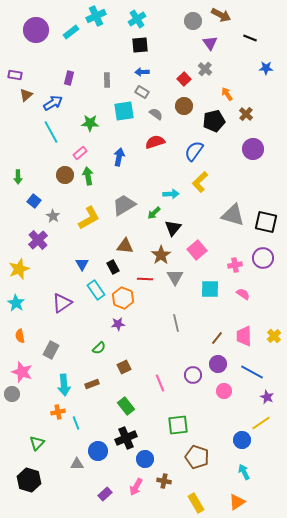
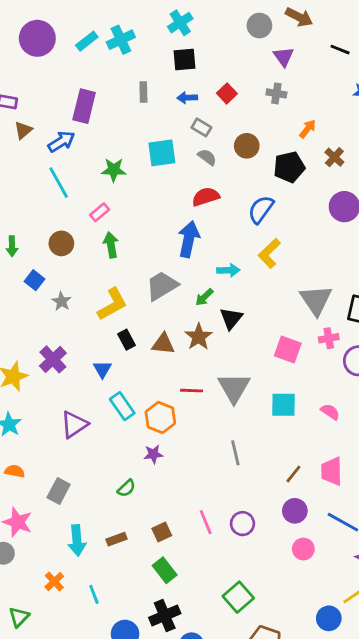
cyan cross: (96, 16) -> (121, 40), moved
gray cross: (205, 69) -> (276, 93), turned -32
purple rectangle: (69, 78) -> (84, 106), size x1.6
red square: (184, 79) -> (227, 93), moved
gray rectangle: (107, 80) -> (143, 92), moved
gray rectangle: (142, 92) -> (201, 127), moved
orange arrow: (227, 94) -> (308, 129), turned 72
blue arrow: (119, 157) -> (189, 239), moved, size x1.4
brown circle: (65, 175) -> (61, 243), moved
gray triangle: (233, 215) -> (316, 300), turned 40
purple cross: (38, 240) -> (53, 359), moved
pink square: (197, 250) -> (288, 350), moved, turned -30
brown star: (161, 255) -> (199, 337), moved
pink cross: (235, 265) -> (329, 338), moved
black rectangle: (113, 267) -> (126, 340), moved
gray triangle: (175, 277) -> (234, 388), size x1.4
orange semicircle: (20, 336) -> (15, 471), turned 112
brown square: (124, 367) -> (162, 532), moved
purple circle: (193, 375) -> (242, 524), moved
pink line: (160, 383) -> (206, 522), moved
orange cross: (58, 412) -> (54, 582), moved, turned -32
green square: (178, 425) -> (238, 597), turned -35
green triangle: (37, 443) -> (19, 617), moved

